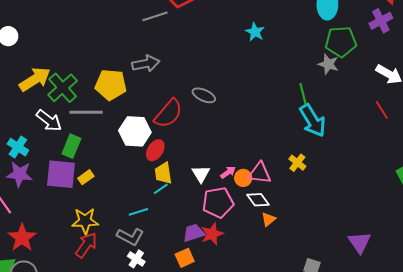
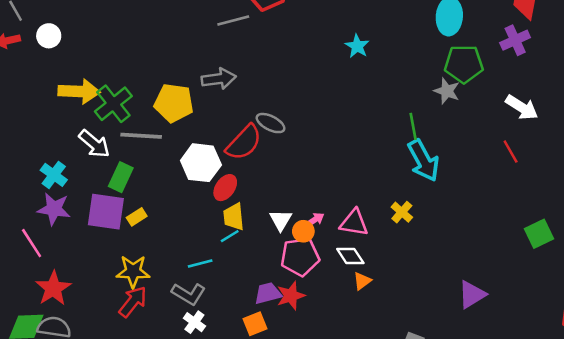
yellow arrow: (35, 79) -> (79, 91), turned 32
gray ellipse: (204, 95) -> (271, 123), moved
orange circle: (243, 178) -> (303, 231), moved
purple triangle: (360, 242) -> (472, 295), moved, turned 30

